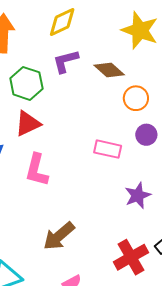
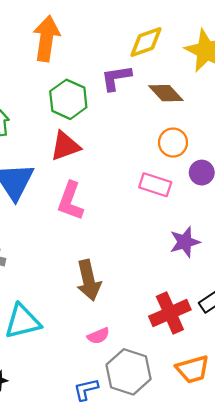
yellow diamond: (62, 22) -> (146, 42), moved
orange circle: (136, 98) -> (173, 143), moved
brown arrow: (59, 236) -> (89, 280), turned -68

